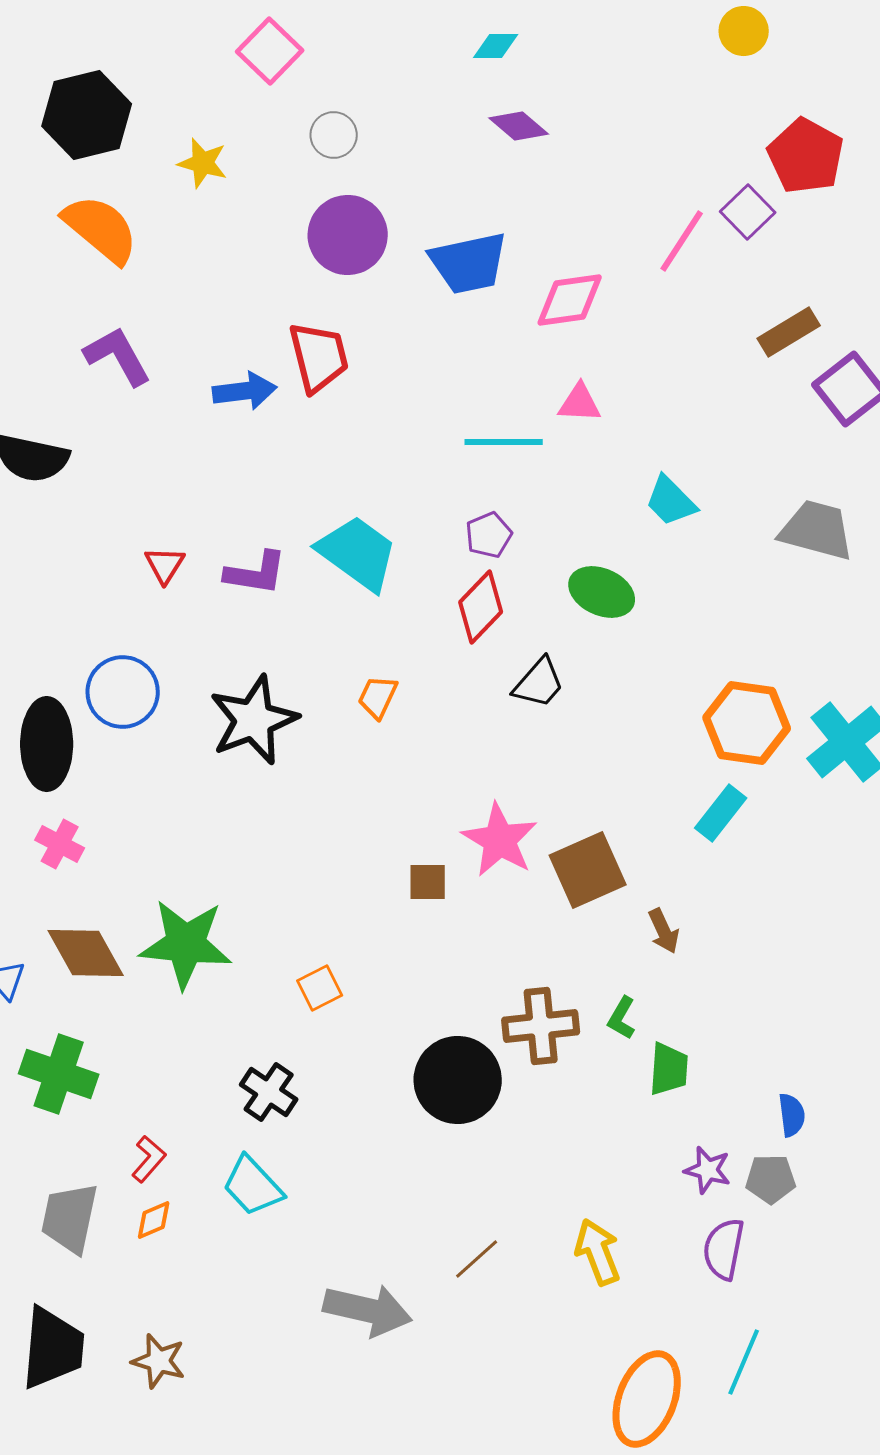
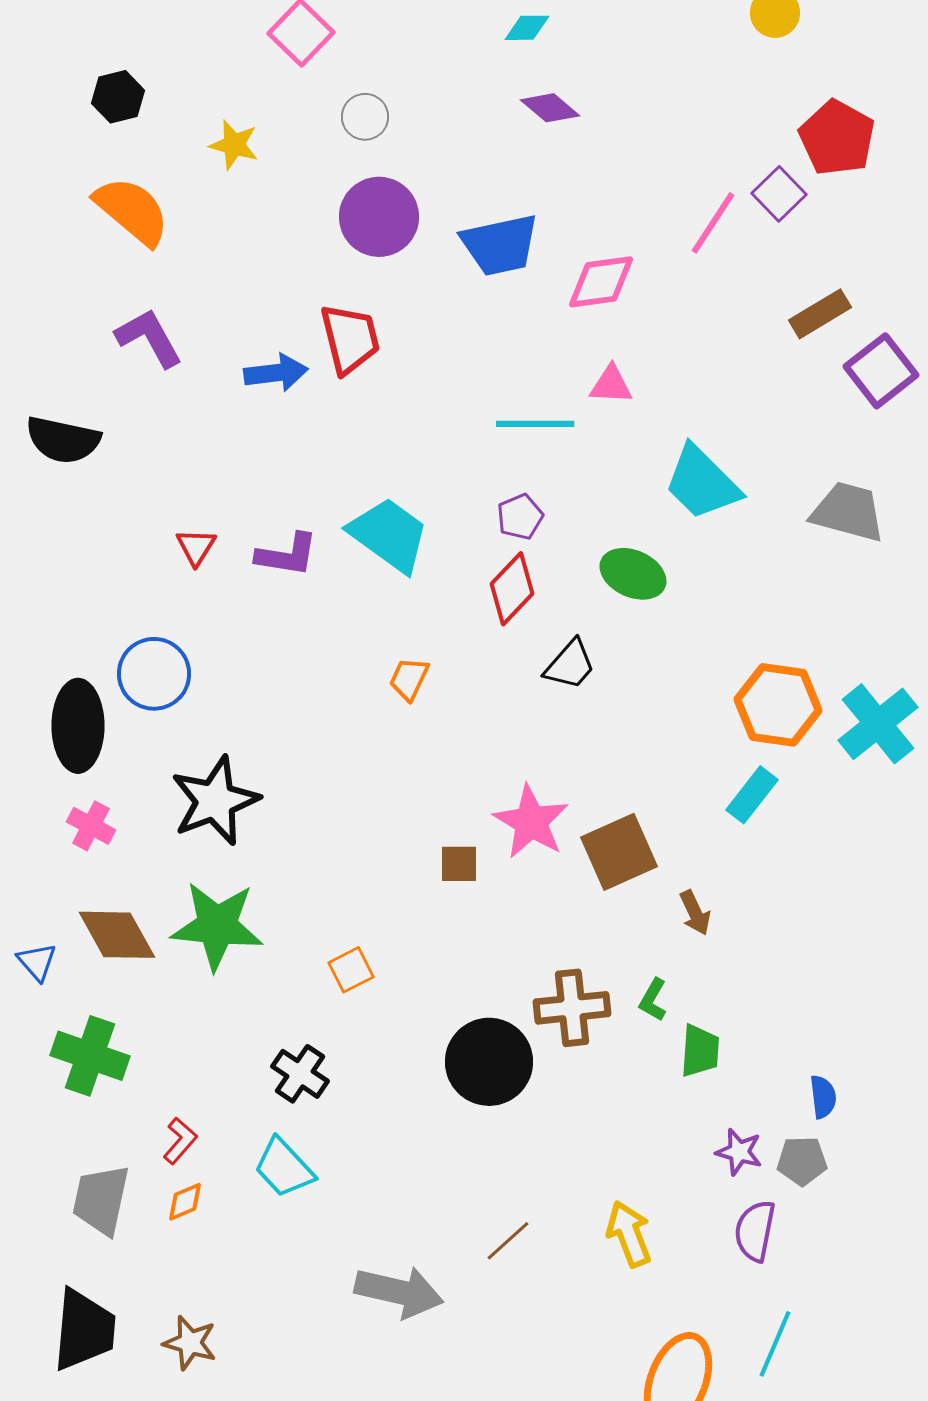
black hexagon: (87, 115) -> (118, 97), size x0.6
cyan trapezoid: (671, 501) -> (702, 483), size x1.5
black star: (254, 720) -> (215, 801), moved

